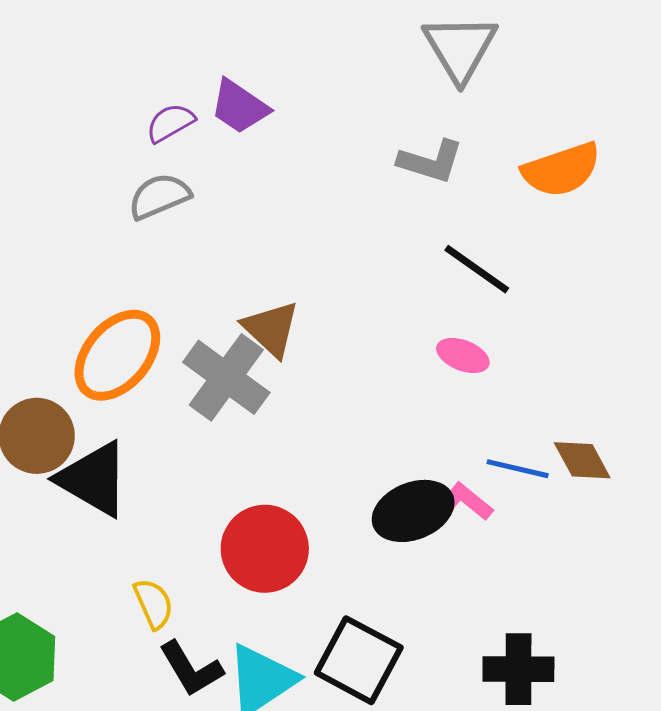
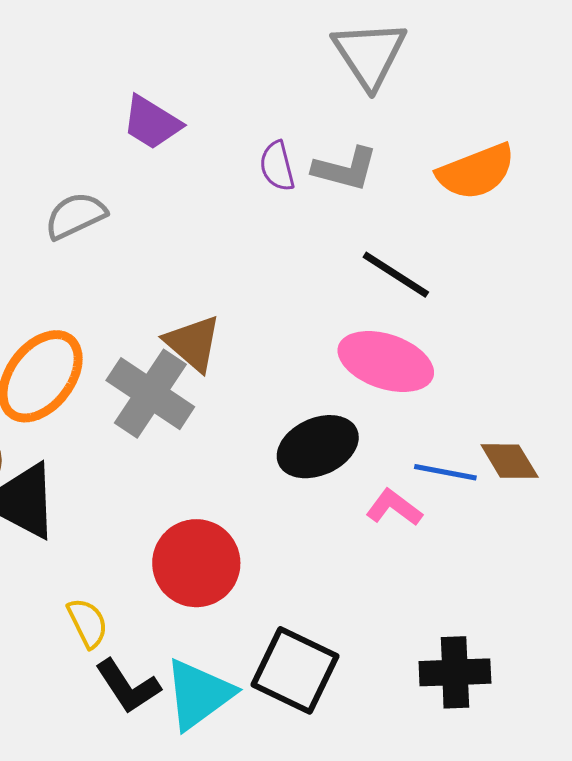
purple semicircle: (170, 123) -> (277, 166), moved, turned -72
pink ellipse: (463, 355) -> (386, 362), size x1.8
black ellipse: (413, 511) -> (318, 447), moved

